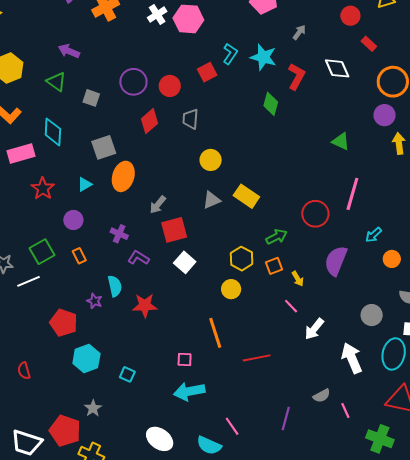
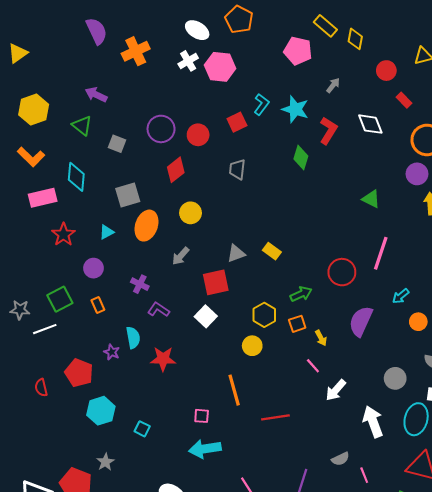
gray trapezoid: (190, 119) -> (237, 169), moved
yellow circle: (211, 160) -> (191, 213), moved
yellow rectangle: (246, 196) -> (272, 251), size x0.7
red square: (174, 230) -> (216, 282), moved
red semicircle: (24, 371) -> (41, 388), moved

